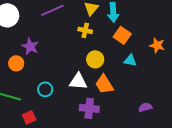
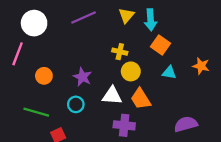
yellow cross: (85, 30) -> (120, 52), moved
orange star: (157, 45) -> (201, 66), moved
purple star: (30, 46) -> (82, 77), moved
purple semicircle: (145, 107) -> (186, 124), size x1.5

